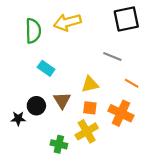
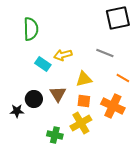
yellow arrow: (67, 22) -> (63, 55), moved, size x0.7

